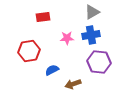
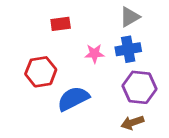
blue semicircle: (52, 70) -> (73, 99), size x1.6
brown arrow: (73, 84) -> (132, 123), moved

